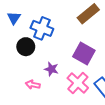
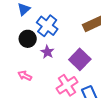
purple star: (51, 69) -> (47, 52), moved

